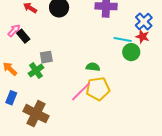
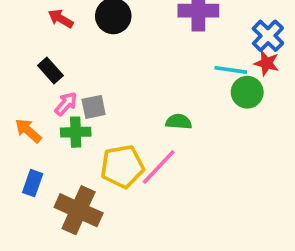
pink arrow: (14, 31) -> (66, 104), moved
green cross: (36, 71) -> (76, 132), turned 35
yellow pentagon: (98, 89) -> (122, 166), moved

